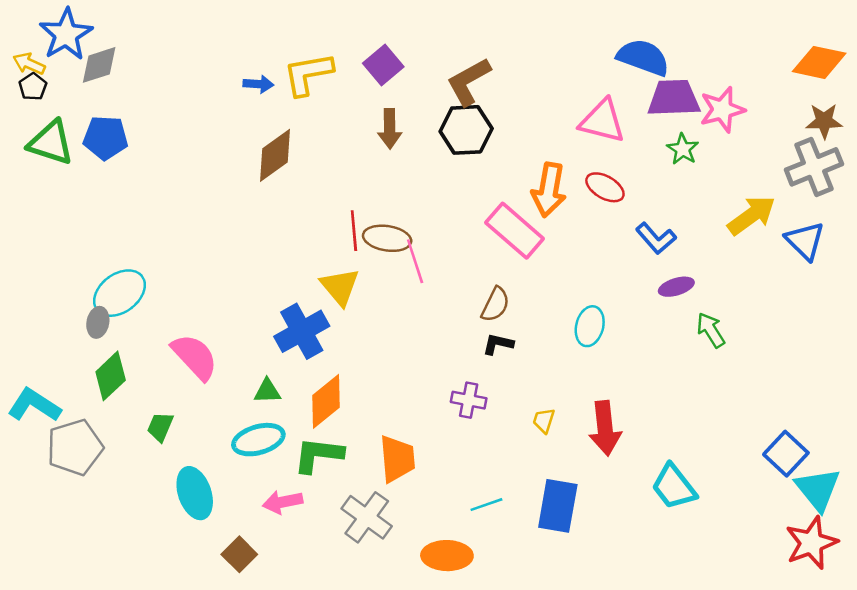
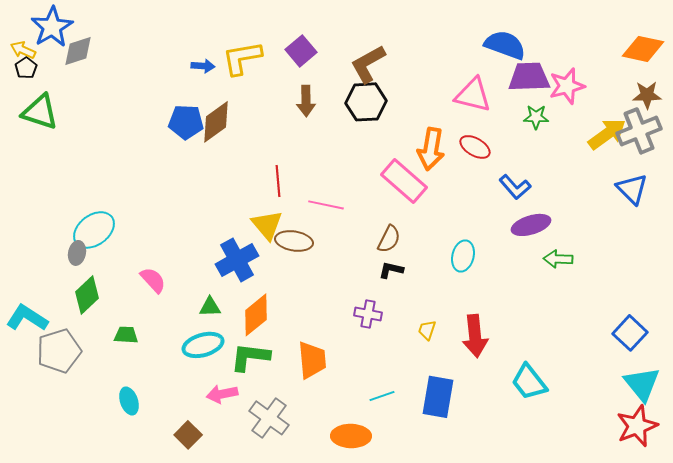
blue pentagon: (105, 138) -> (186, 122), moved
green star: (683, 149) -> (536, 117), turned -30
yellow arrow: (752, 215) -> (607, 134), moved
brown ellipse: (387, 238) -> (294, 241), moved
pink line: (415, 261) -> (326, 205), turned -60
purple ellipse: (676, 287) -> (531, 225), size x1.4
green arrow: (711, 330) -> (558, 259), turned -56
pink semicircle: (195, 357) -> (153, 280), size x0.7
green trapezoid: (160, 427) -> (126, 335), turned 70
blue square: (786, 454) -> (630, 333), moved
cyan ellipse: (195, 493) -> (129, 401), moved, size x0.7
gray cross: (367, 517) -> (269, 418), moved

